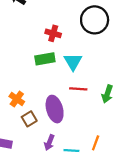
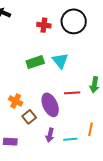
red cross: (53, 33) -> (44, 25), moved
red line: (78, 89) -> (72, 93), moved

